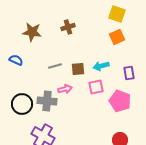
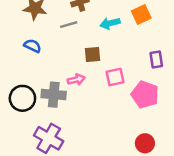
blue semicircle: (16, 60) -> (32, 46), moved
gray line: (55, 66) -> (69, 25), moved
cyan arrow: (101, 66) -> (110, 23), moved

